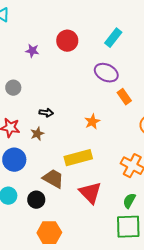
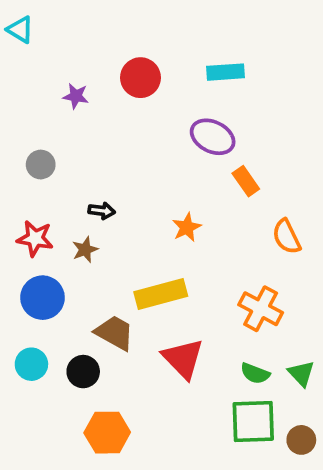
cyan rectangle: (113, 38) -> (226, 72), turned 48
green semicircle: (129, 201) -> (255, 373), turned -98

